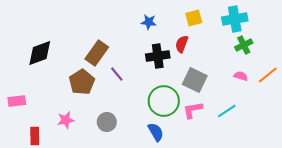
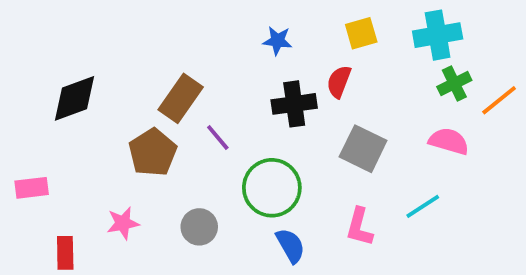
orange line: (268, 75) -> (499, 100), moved
pink semicircle: (241, 76) -> (449, 141), size x1.5
green circle: (164, 101) -> (272, 188), moved
pink L-shape: (193, 110) -> (359, 227), moved, turned -65

